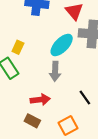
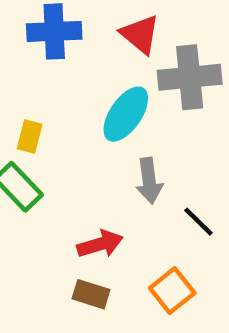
gray arrow: (55, 71) -> (149, 181), moved

